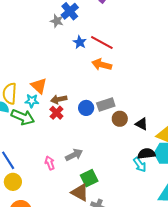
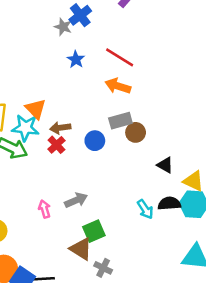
blue star: (80, 42) -> (76, 59), moved
cyan star: (32, 101) -> (25, 128), size x1.5
gray rectangle: (106, 104) -> (120, 121), moved
brown circle: (120, 119) -> (136, 132), moved
cyan arrow: (140, 165) -> (145, 209), moved

